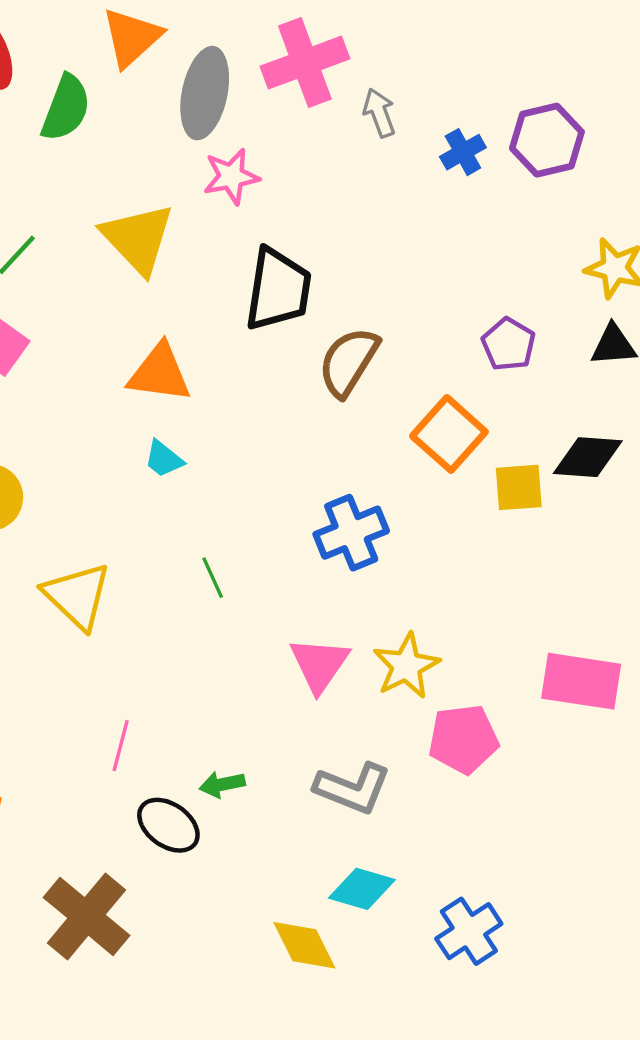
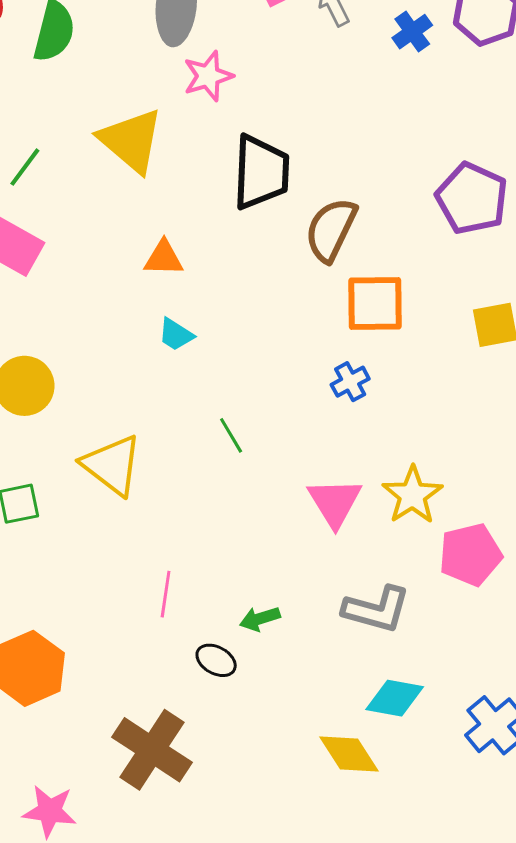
purple pentagon: (509, 344) -> (472, 198), size x1.5
orange triangle: (160, 373) -> (164, 258), size x0.7
orange square: (449, 434) -> (375, 303), moved, turned -36
blue cross: (351, 533) -> (350, 382), size x0.6
black ellipse: (168, 825) -> (216, 660), size x0.7

